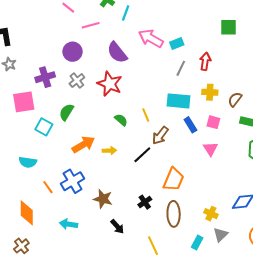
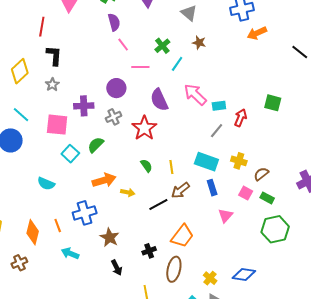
red arrow: (205, 61) -> (241, 118), moved
pink square: (213, 122) -> (246, 193), moved
orange line: (48, 187) -> (58, 225), moved

